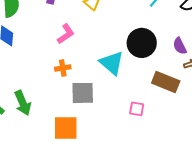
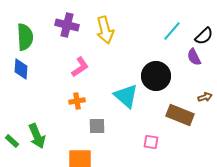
purple semicircle: (180, 46) -> (194, 57), moved
gray square: (83, 93) -> (97, 126), size x0.7

